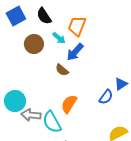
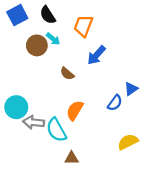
cyan arrow: (59, 38) -> (53, 39), moved
blue arrow: (75, 52) -> (96, 55), moved

